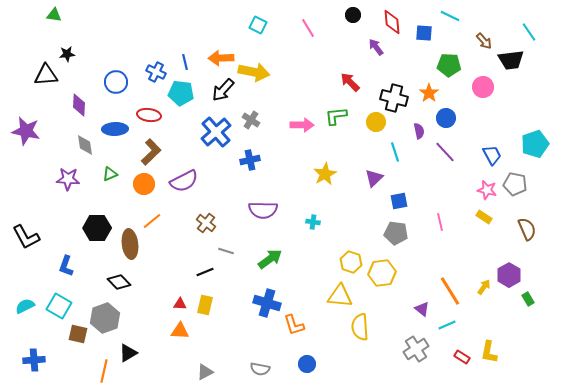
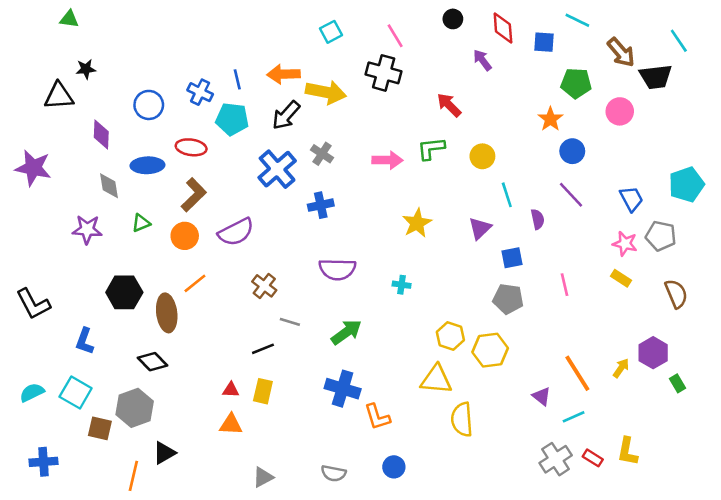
cyan square: (258, 25) -> (331, 32), turned 36
brown arrow: (484, 41) -> (621, 52), size x1.4
black cross: (394, 98) -> (384, 73), moved
purple semicircle: (419, 131) -> (538, 219), moved
gray cross: (416, 349) -> (556, 459), moved

